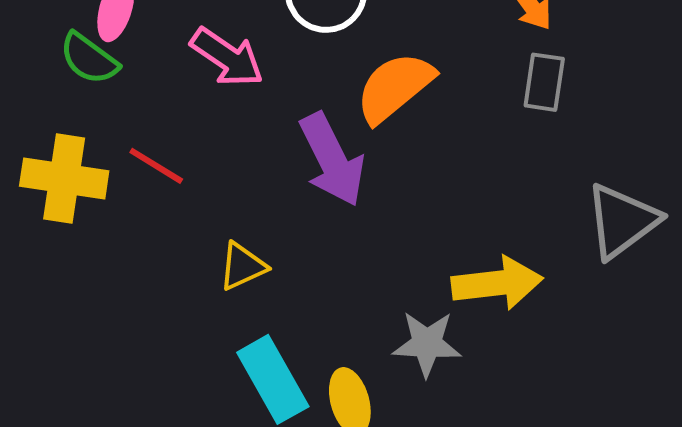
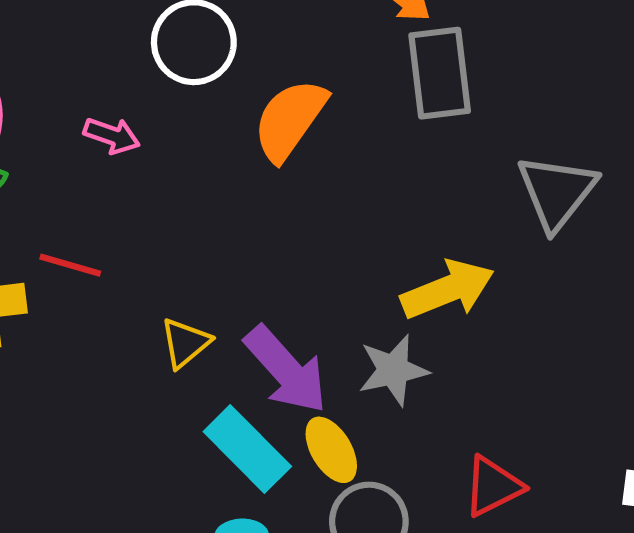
pink arrow: (227, 57) -> (112, 136), size x0.7
gray rectangle: (544, 82) -> (440, 73), size x1.5
purple arrow: (332, 160) -> (286, 370), moved

